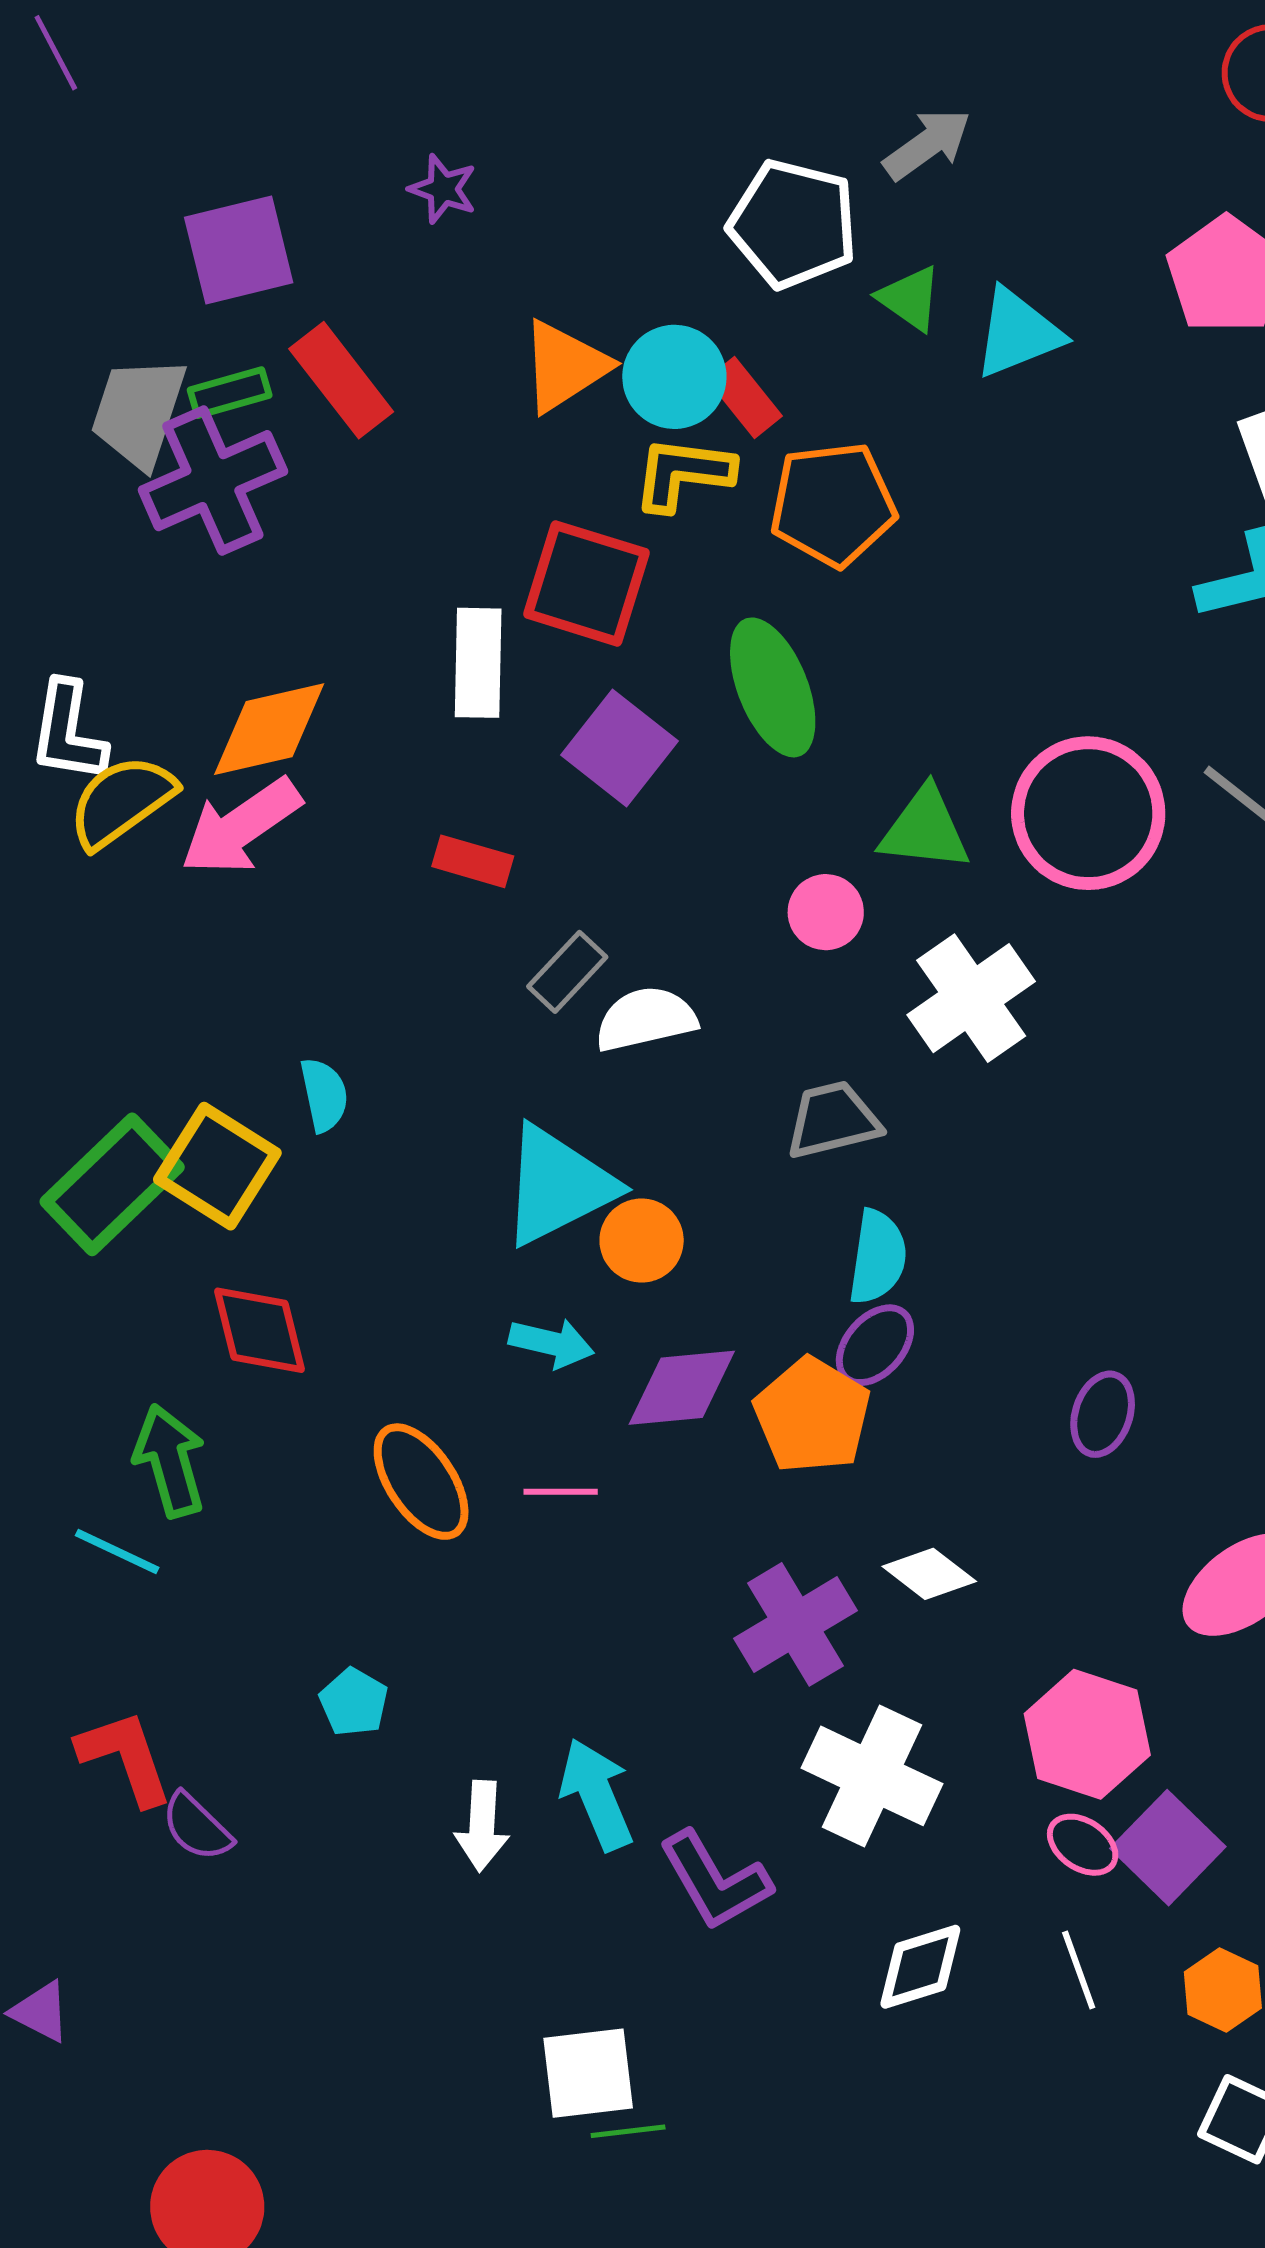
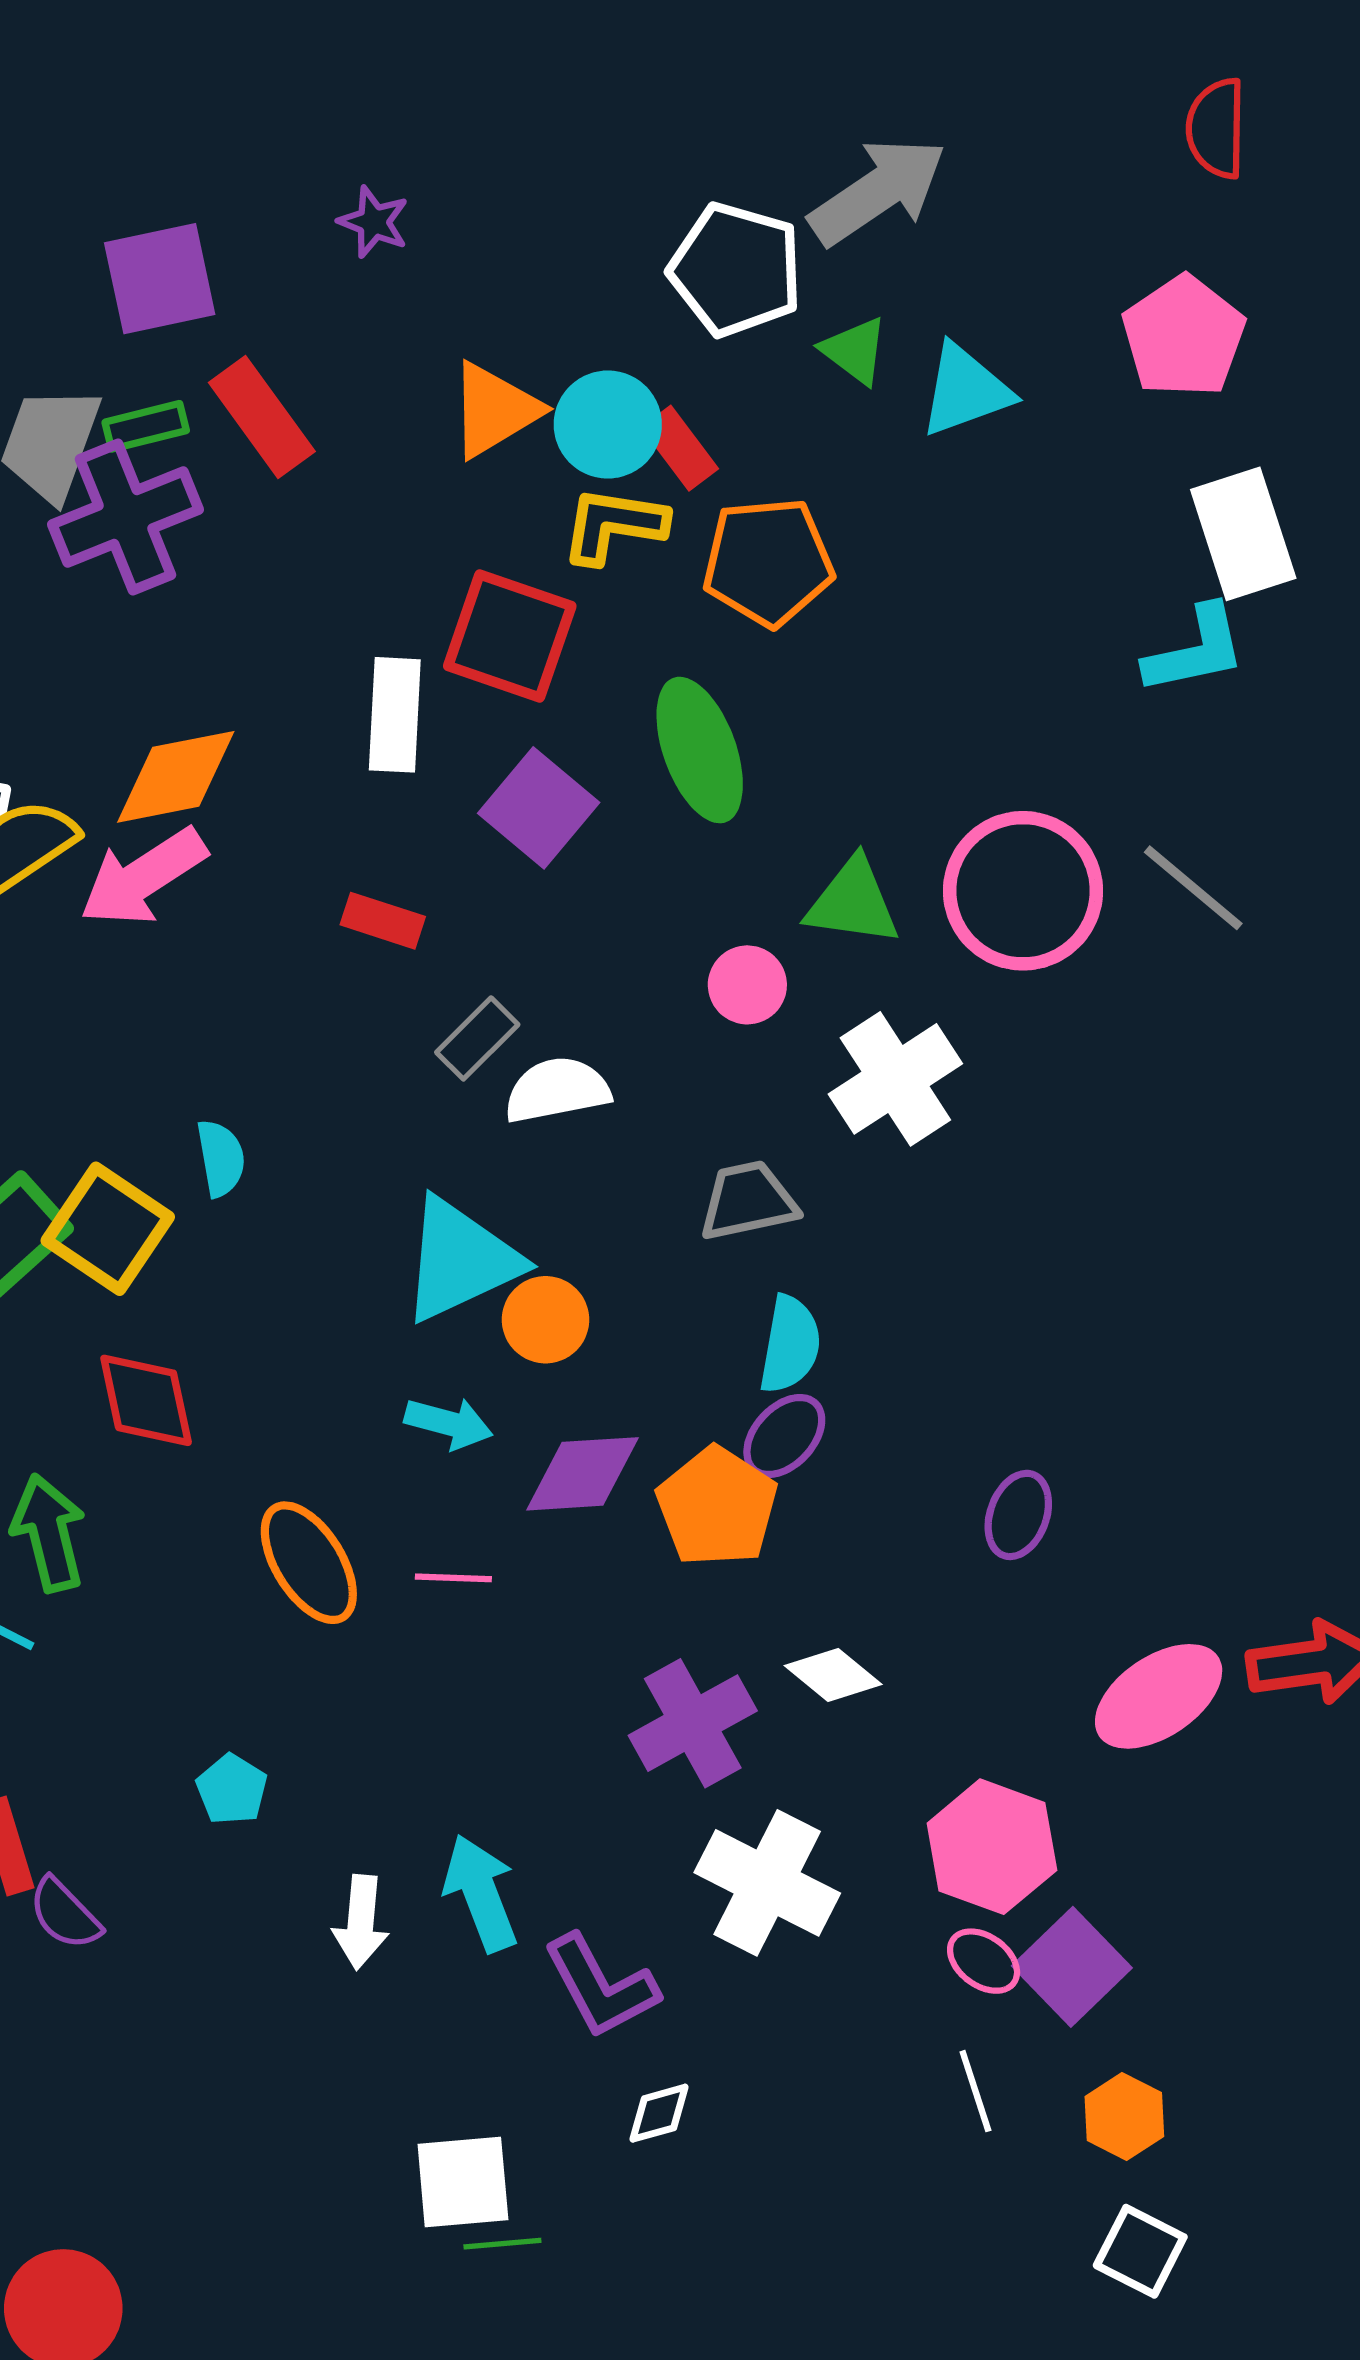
gray arrow: (927, 144) -> (878, 191), size x1.5
white diamond: (920, 1967) -> (659, 2113), moved, size x0.7

